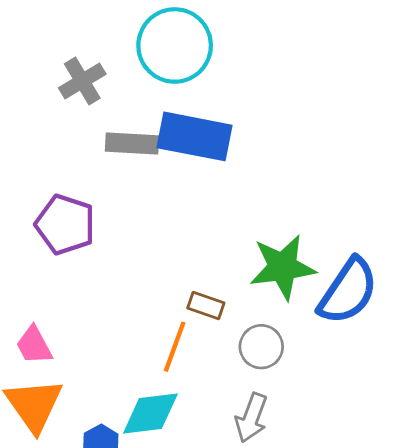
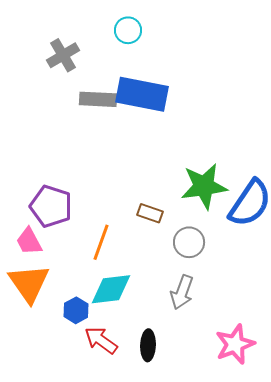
cyan circle: (175, 45) -> (128, 30), size x0.5
purple pentagon: (65, 224) -> (51, 206), moved
orange line: (175, 347) -> (101, 242), moved

